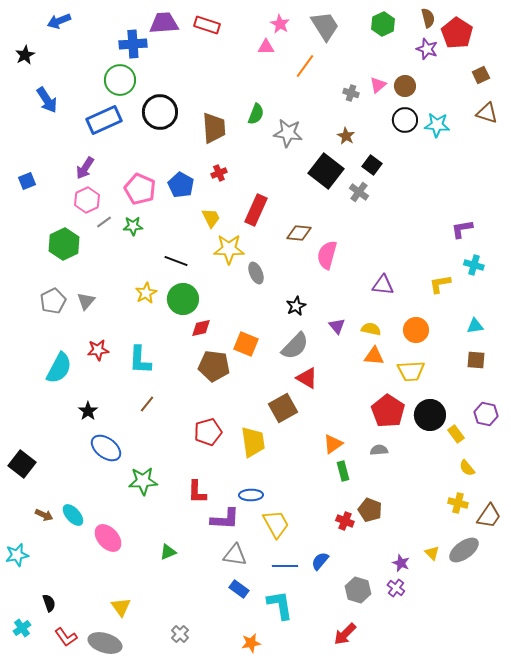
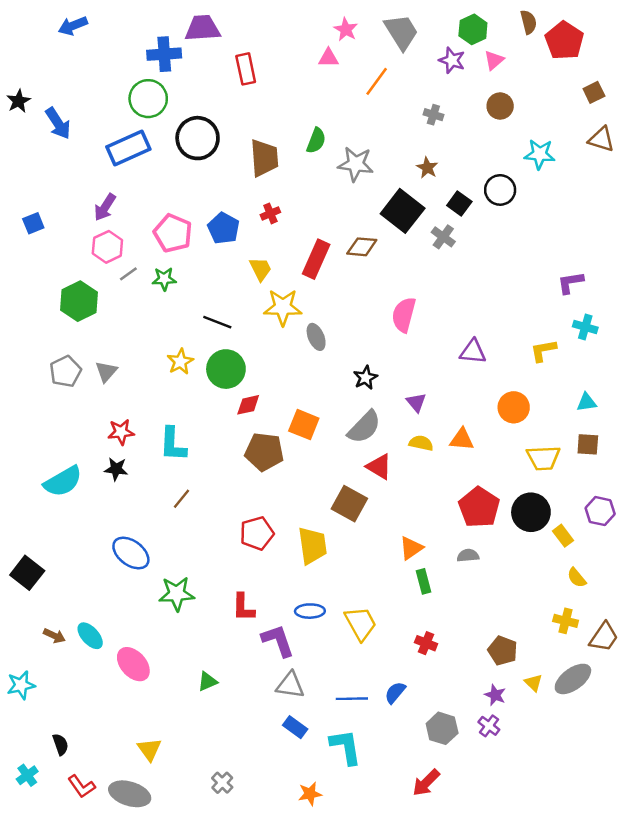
red rectangle: (207, 25) -> (246, 69), moved, turned 60
purple star: (427, 49) -> (452, 60), moved
black star: (25, 55) -> (19, 101), moved
pink triangle: (378, 85) -> (494, 60), moved
black circle: (405, 120) -> (500, 190), moved
brown diamond: (299, 233) -> (362, 247), moved
yellow semicircle: (371, 329) -> (421, 443), moved
cyan semicircle: (59, 368) -> (63, 481), moved, turned 32
yellow trapezoid: (411, 371) -> (543, 458), moved
brown square: (283, 408) -> (349, 504), turned -32
black star: (88, 411) -> (116, 469), moved, turned -30
brown pentagon: (370, 510) -> (503, 651), moved
purple L-shape: (225, 519) -> (278, 641), turned -112
yellow trapezoid: (276, 524) -> (361, 623), moved

